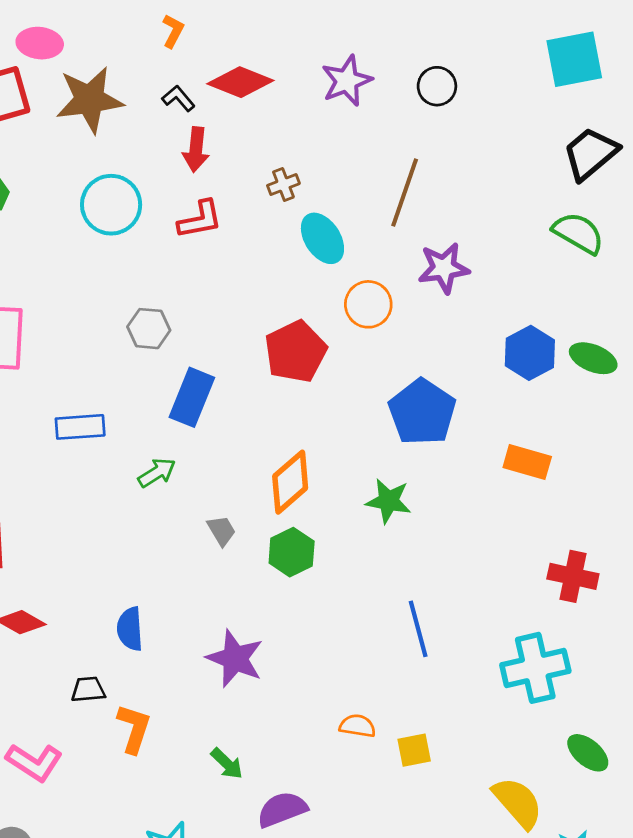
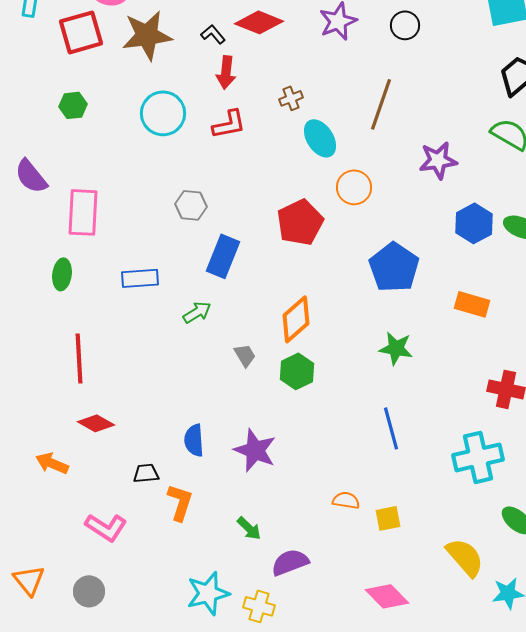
purple star: (444, 268) -> (438, 160), moved
green star: (388, 501) -> (396, 348), moved
blue semicircle: (130, 629) -> (194, 440), moved

